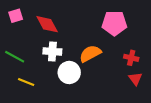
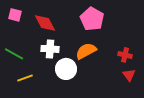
pink square: (16, 16) -> (15, 15), turned 32
pink pentagon: (114, 23) -> (92, 19), moved, turned 30
yellow line: (26, 82) -> (25, 78), turned -42

